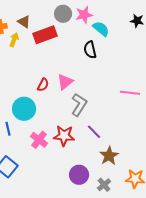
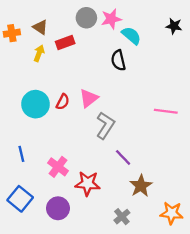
red rectangle: (45, 35) -> (65, 43), size x0.7
yellow arrow: (14, 40) -> (39, 53), moved
cyan circle: (24, 109) -> (35, 104), moved
red star: (64, 136) -> (88, 183), moved
purple circle: (79, 175) -> (58, 208), moved
gray cross: (104, 185) -> (122, 217), moved

